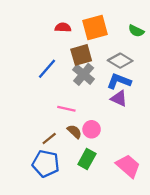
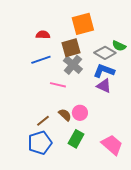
red semicircle: (63, 27) -> (43, 35), moved
green semicircle: (136, 31) -> (119, 46), moved
blue line: (47, 69) -> (41, 60), turned 30
pink line: (66, 109) -> (58, 85), moved
blue pentagon: (46, 164) -> (40, 143), turned -30

